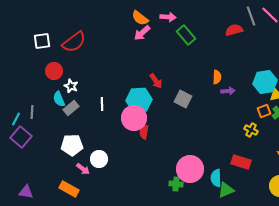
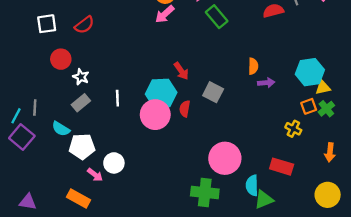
red semicircle: (74, 42) -> (84, 25), size x0.7
cyan semicircle: (59, 99) -> (61, 129), moved, turned -35
red semicircle: (144, 132) -> (185, 109), moved
pink circle: (190, 169) -> (225, 158), moved
green cross: (176, 184) -> (205, 192), size x1.6

